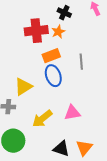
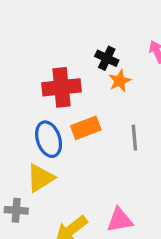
orange star: (58, 32) -> (120, 81), moved
blue ellipse: (53, 76) -> (49, 139), moved

